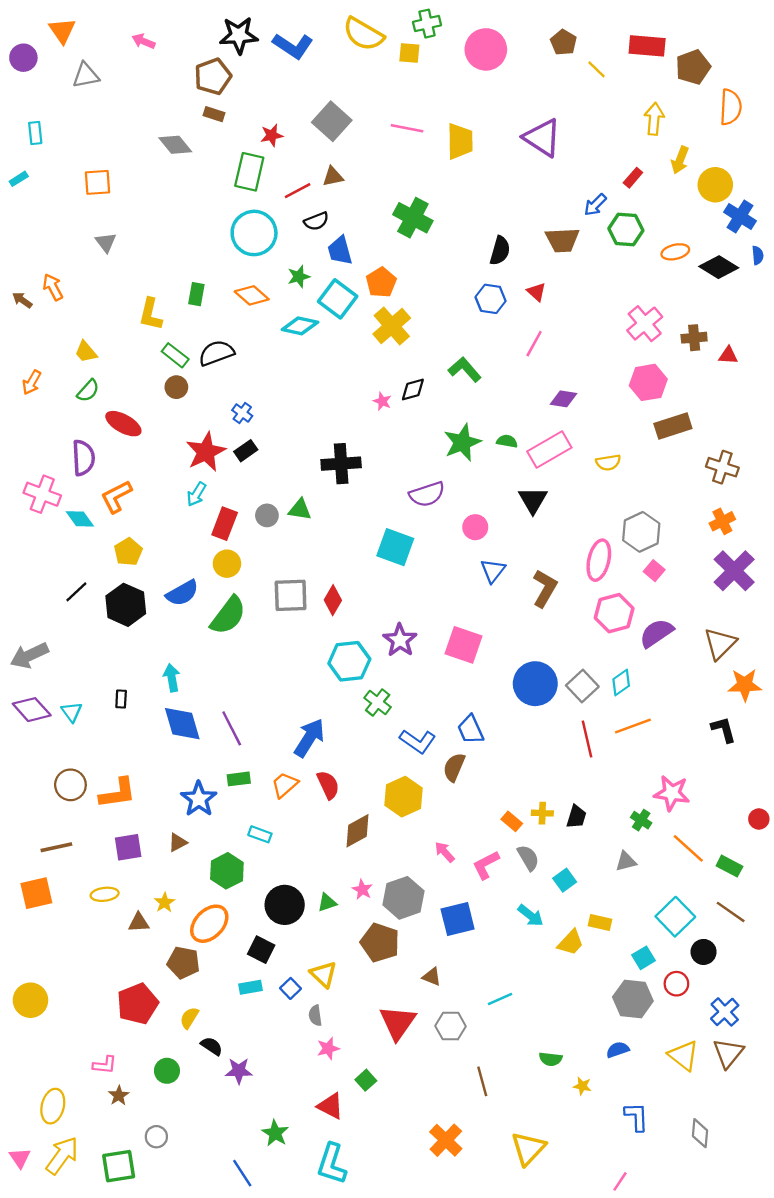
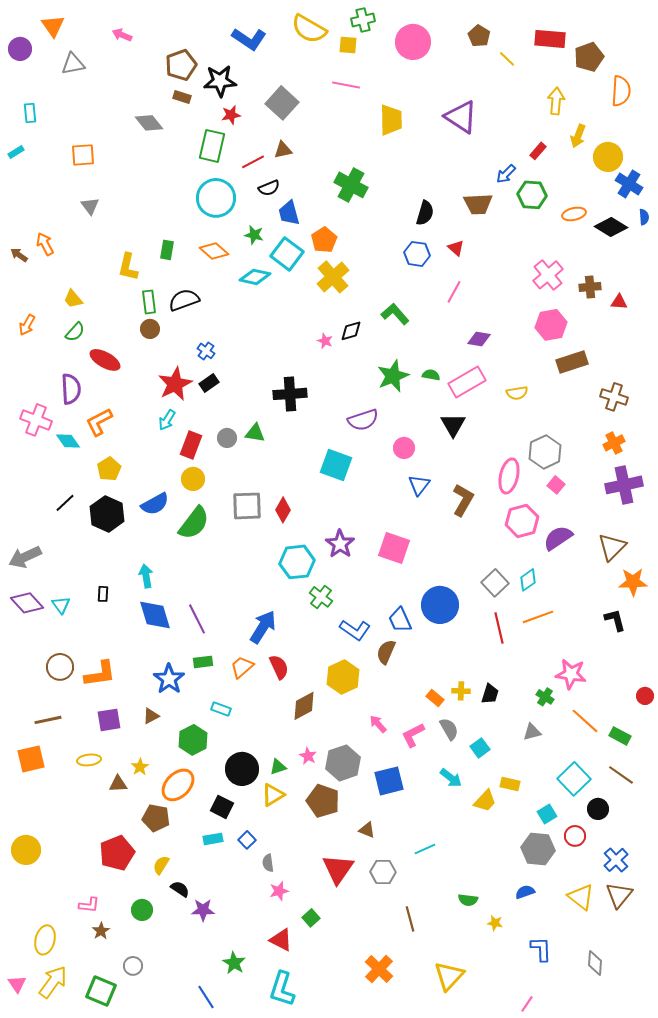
black star: (239, 35) -> (220, 81), moved
pink line: (407, 128) -> (346, 85), moved
green star: (299, 277) -> (254, 235), turned 30
green rectangle: (175, 355) -> (149, 302), turned 45
purple cross: (734, 571) -> (624, 485), turned 33
blue circle: (535, 684) -> (440, 605), moved
yellow triangle: (323, 974) -> (273, 795), moved, turned 45
green square: (119, 1166) -> (101, 991), turned 32

